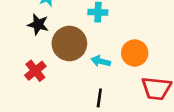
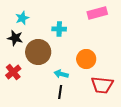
cyan arrow: (101, 61) -> (61, 74), moved

